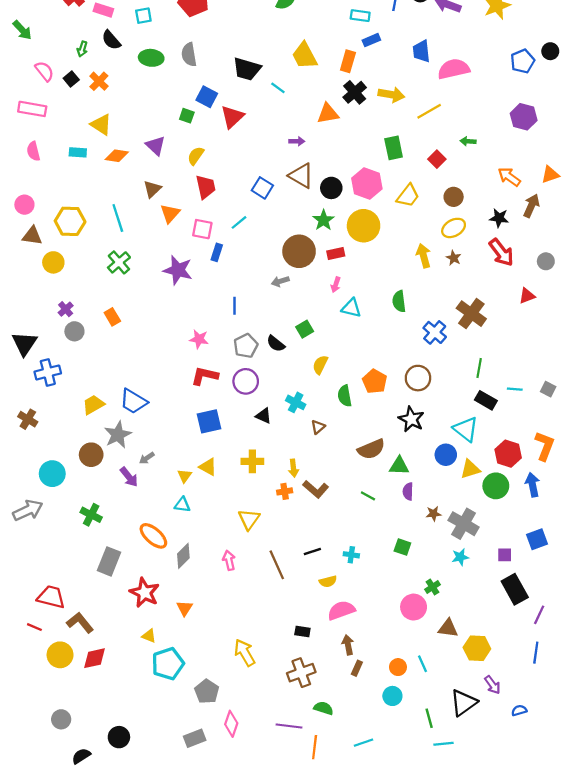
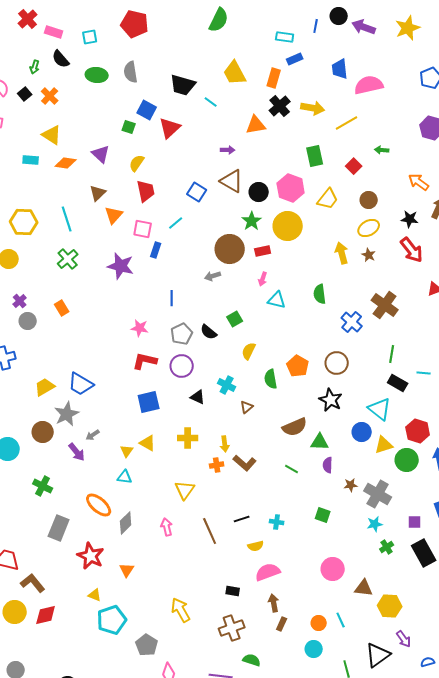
green cross: (432, 587) -> (387, 547), moved

